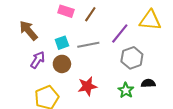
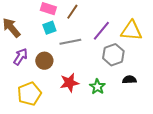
yellow triangle: (150, 20) -> (131, 31), moved
cyan square: (62, 43) -> (49, 28), moved
green star: (126, 90) -> (97, 87), moved

